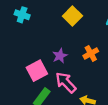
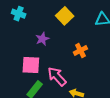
purple star: (60, 56) -> (42, 39), moved
pink square: (37, 71) -> (31, 65), turned 30

